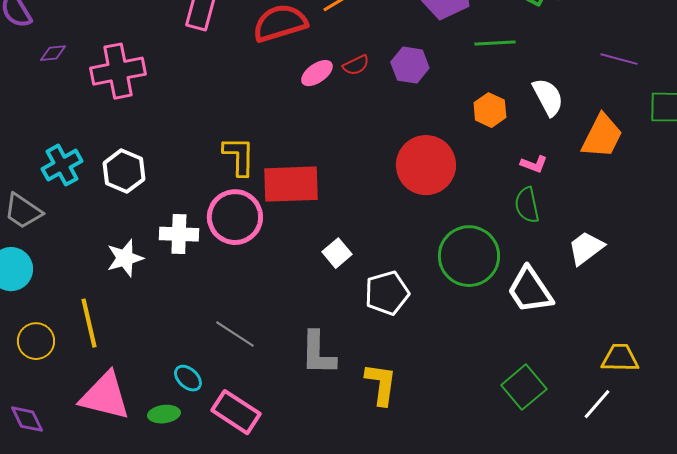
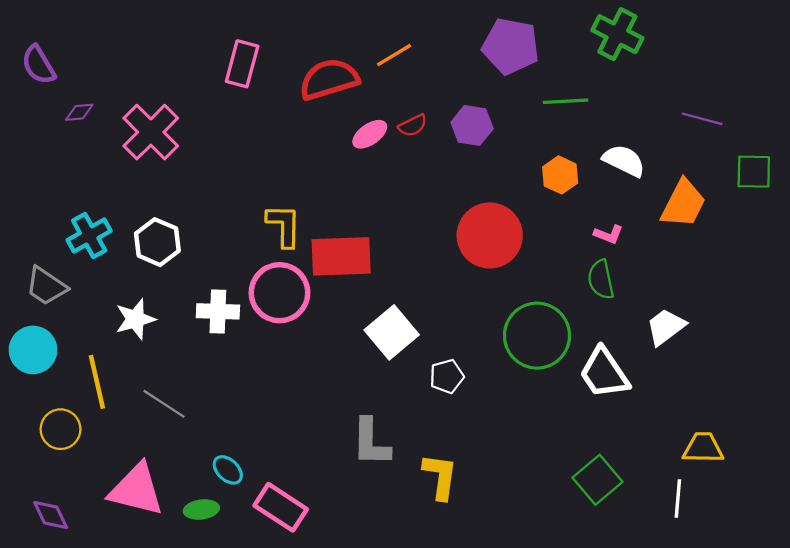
pink cross: (118, 71) -> (151, 132), turned -34
white semicircle: (548, 97) -> (624, 161), turned -36
white square: (337, 253) -> (392, 332), size x1.6
white star: (125, 258) -> (135, 319), moved
white pentagon: (387, 293) -> (447, 376), size x0.7
yellow line: (89, 323) -> (97, 382), moved
gray line: (235, 334) -> (164, 404), moved
white line: (597, 404) -> (678, 498), turned -36

